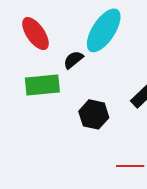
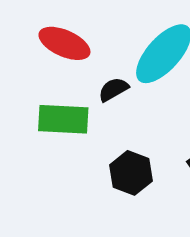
red ellipse: (35, 34) -> (64, 43), turned -40

